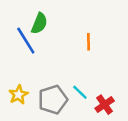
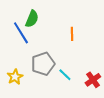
gray pentagon: (53, 100) -> (43, 64), moved
red cross: (105, 105) -> (93, 80), moved

